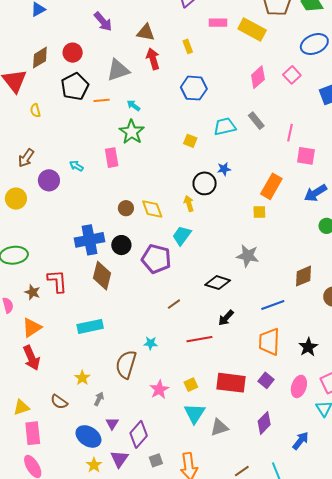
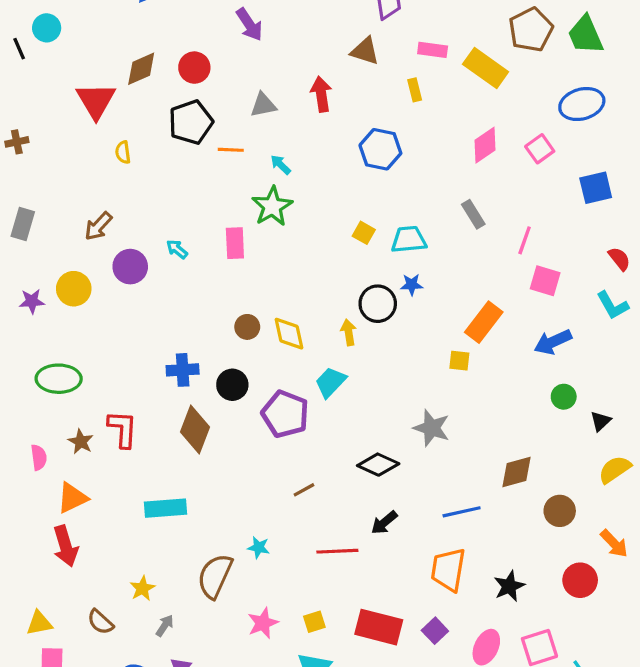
brown triangle: (146, 32) -> (365, 51), moved
yellow rectangle: (188, 46) -> (415, 90), moved
gray triangle: (118, 70) -> (263, 105), size x0.7
cyan trapezoid: (225, 127) -> (409, 240), moved
blue cross: (90, 240) -> (183, 370), size x0.7

